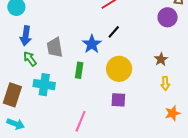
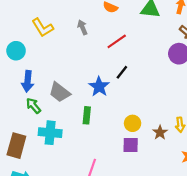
gray trapezoid: (55, 47) -> (60, 92), turned -40
brown star: (161, 59) -> (160, 132), moved
yellow circle: (119, 69) -> (133, 123), moved, size x0.6

